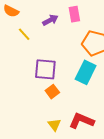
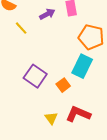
purple square: (45, 69) -> (35, 76), moved, turned 30
orange square: (52, 92) -> (63, 85), moved

